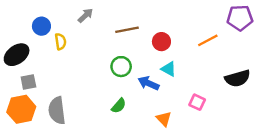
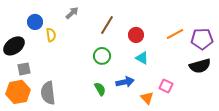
purple pentagon: (240, 18) -> (202, 39), moved
brown line: (127, 30) -> (107, 25), turned -48
blue arrow: (148, 83) -> (125, 82), moved, turned 144
green semicircle: (119, 106) -> (100, 89), turned -72
orange triangle: (164, 119) -> (147, 98), moved

